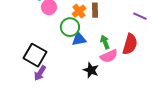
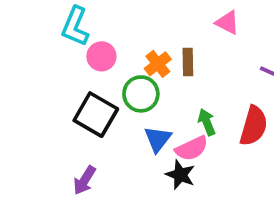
blue triangle: (79, 39) -> (158, 139), moved, turned -42
black square: (35, 55) -> (96, 115), moved
pink semicircle: (109, 56) -> (192, 148), moved

